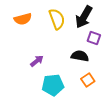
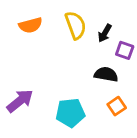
black arrow: (84, 17) -> (105, 33), moved, size x0.6
purple arrow: (37, 61) -> (20, 101), moved, size x1.5

